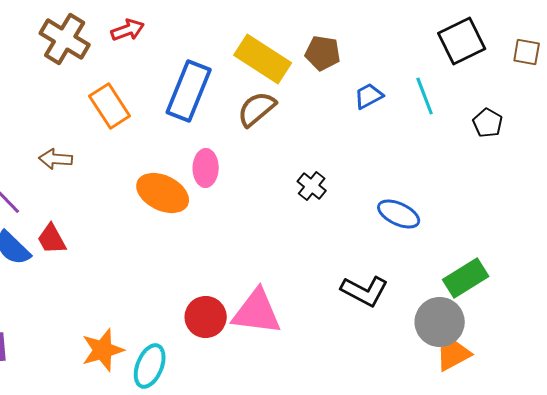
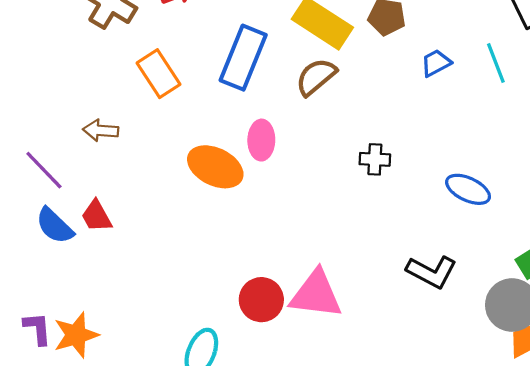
black cross: (312, 186) -> (375, 159), turned -36
orange star: (103, 350) -> (76, 335), moved

